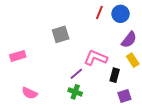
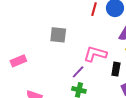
gray square: (61, 34) -> (58, 35), turned 30

